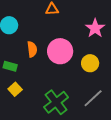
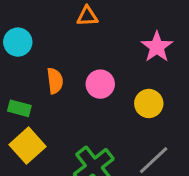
pink circle: (60, 51) -> (100, 84), size x0.7
yellow square: (15, 89) -> (27, 146), size x1.5

